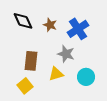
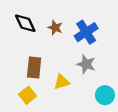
gray star: (66, 54) -> (86, 64), moved
cyan circle: (86, 77) -> (105, 95), moved

